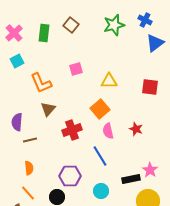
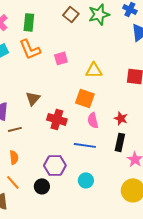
brown square: (71, 25) -> (71, 14), moved
orange L-shape: (41, 83) -> (30, 49), moved
orange square: (100, 109) -> (85, 98), turned -30
red cross: (72, 130) -> (57, 119), turned 36
blue line: (100, 156) -> (85, 145), turned -50
black rectangle: (131, 179) -> (120, 142), moved, turned -66

